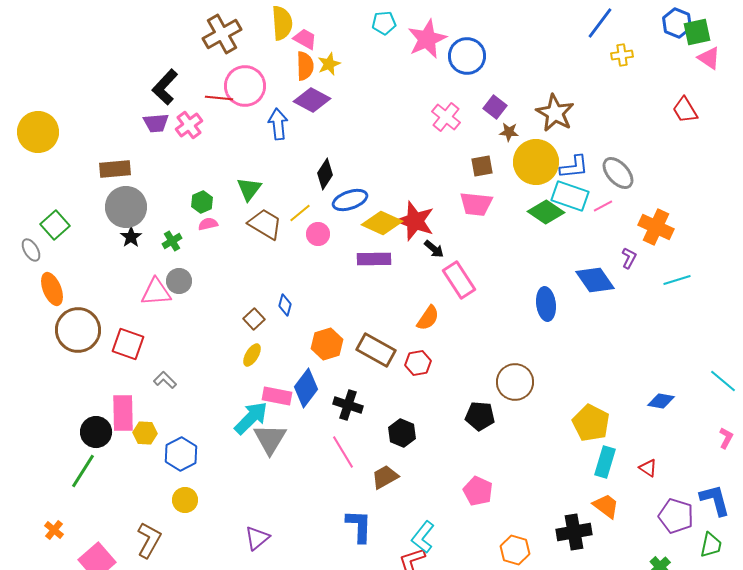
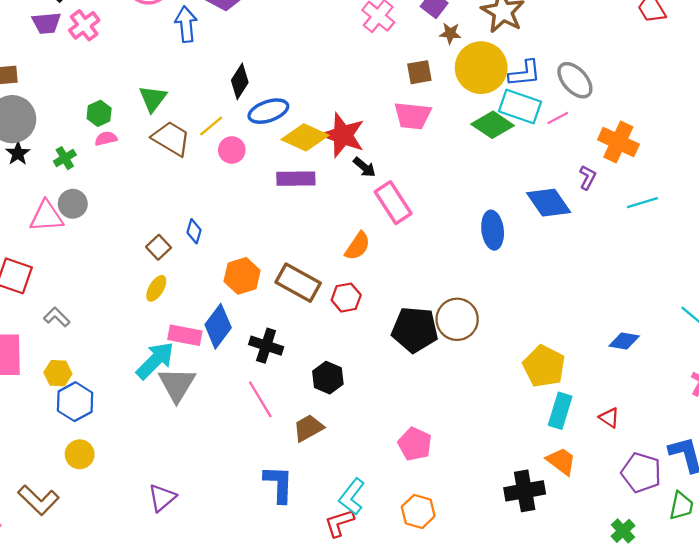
black pentagon: (480, 416) -> (415, 330), moved, size x1.4
yellow hexagon: (145, 433) -> (58, 373), moved
brown L-shape: (149, 540) -> (38, 500), turned 105
orange hexagon: (515, 550) -> (418, 511), moved

